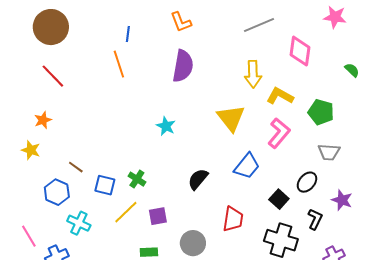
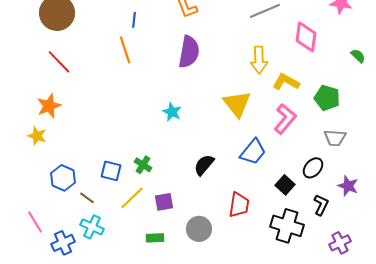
orange star: (43, 120) -> (49, 106), size x1.4
brown line: (76, 167) -> (87, 198), moved
cyan cross: (79, 223) -> (92, 227), moved

